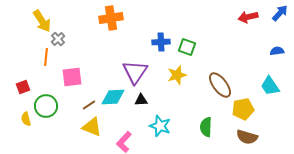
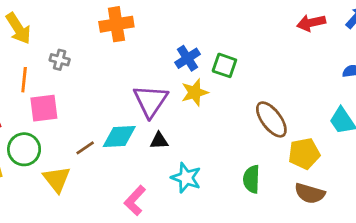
gray cross: (58, 39) -> (60, 60), moved, turned -32
blue cross: (161, 42) -> (188, 58), turned -30
yellow star: (177, 75) -> (195, 92), moved
pink square: (72, 77) -> (44, 108), moved
yellow triangle: (92, 127) -> (57, 179), moved, turned 30

